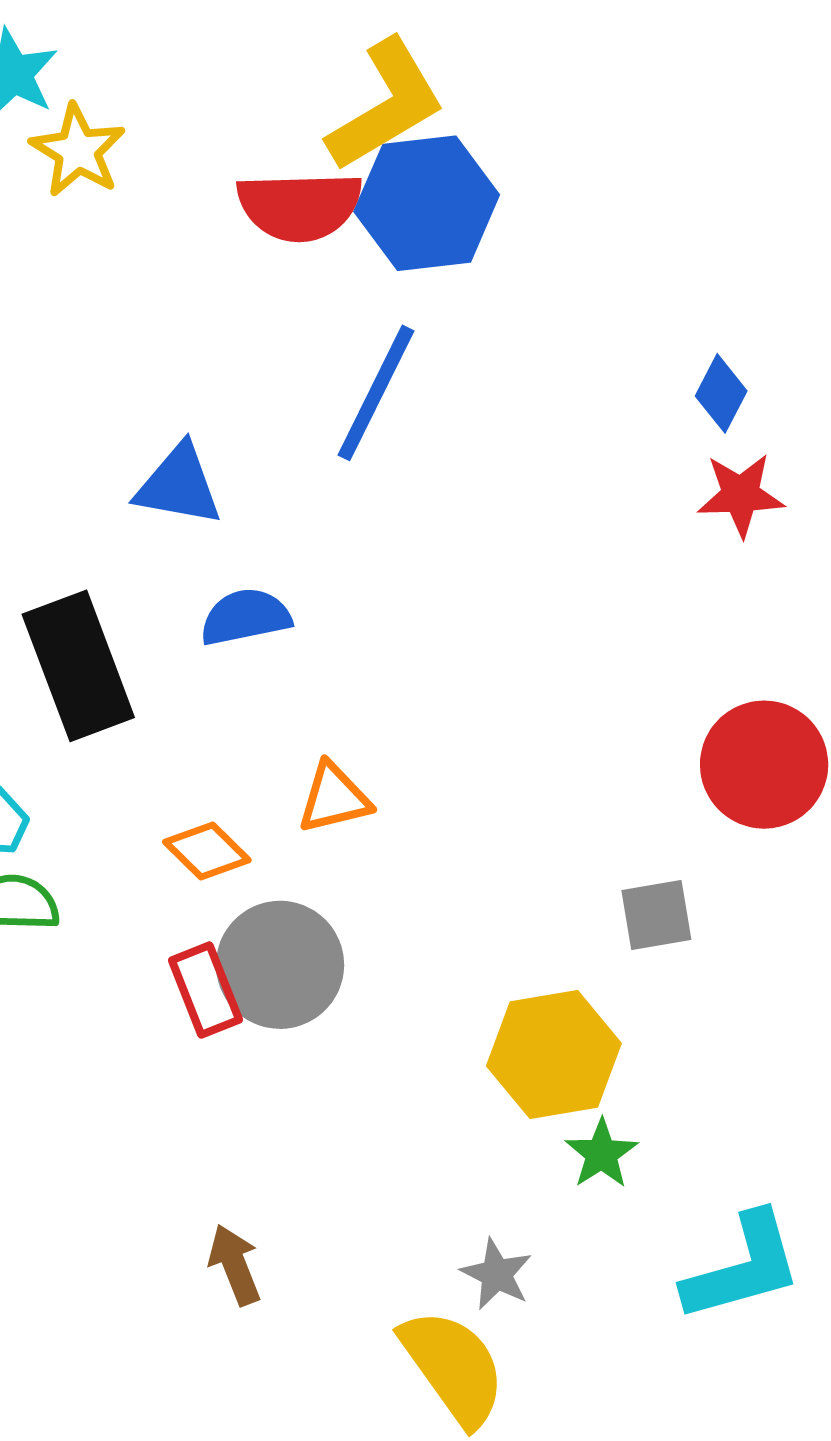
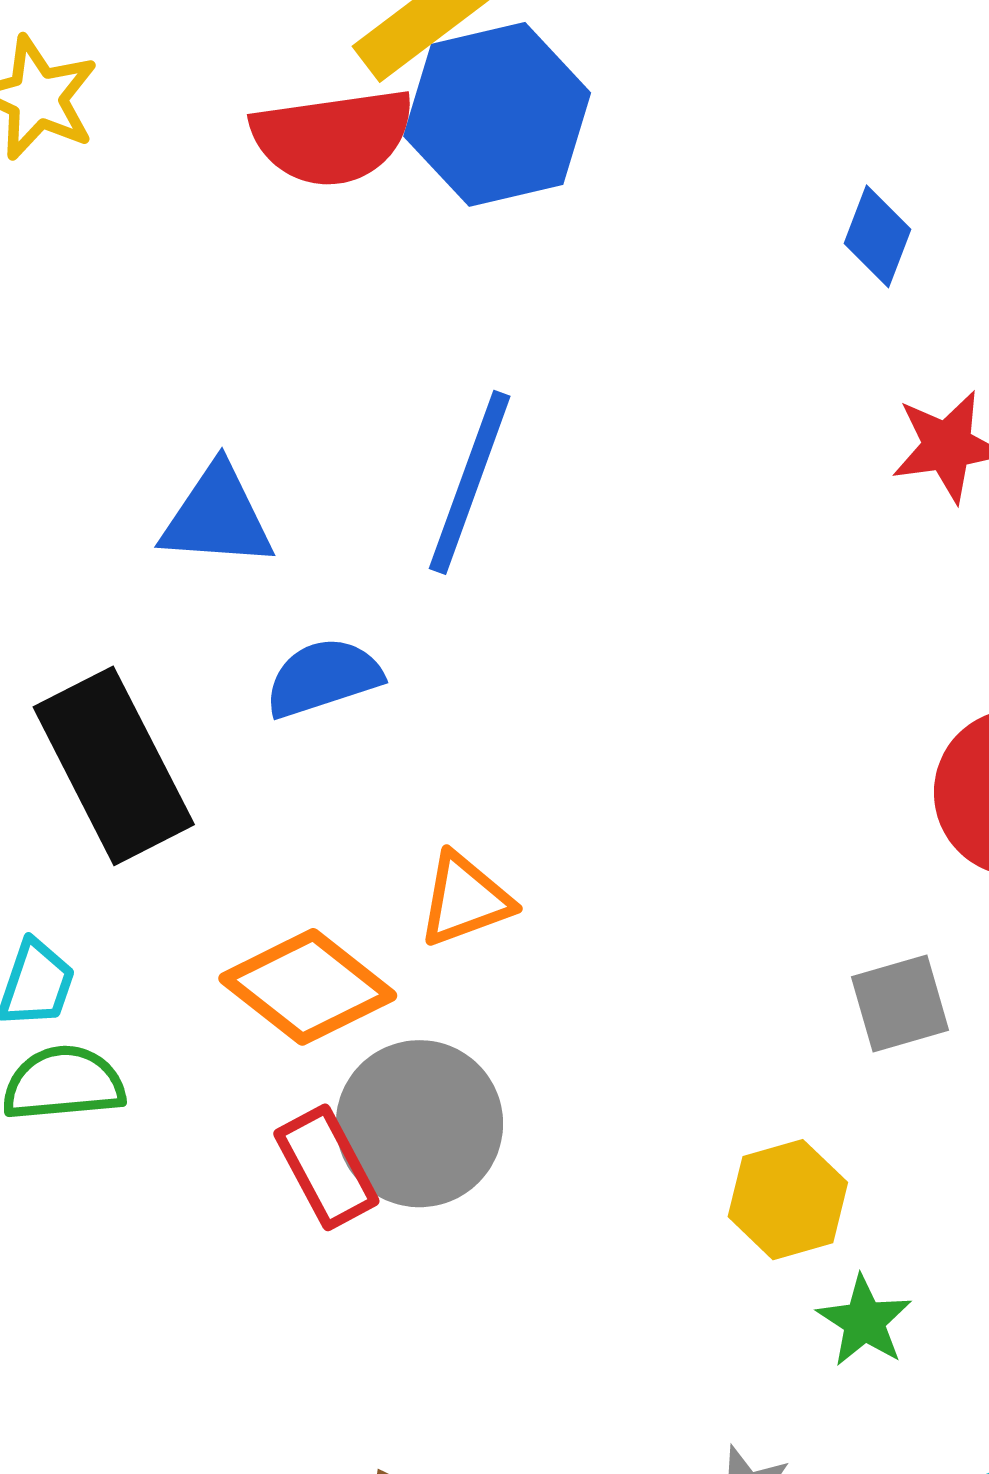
blue line: (376, 393) -> (470, 482), moved
blue diamond: (721, 393) -> (877, 236), moved
orange diamond: (207, 851) -> (308, 987), size x1.5
yellow hexagon: (554, 1055) -> (788, 1200), size x0.7

